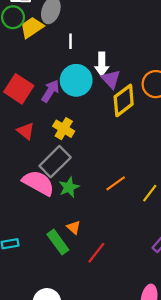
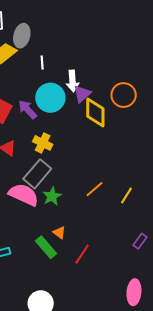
purple triangle: (111, 79) -> (82, 94), turned 36
purple arrow: (50, 91) -> (28, 110), turned -70
yellow diamond: (124, 100) -> (95, 112), turned -48

